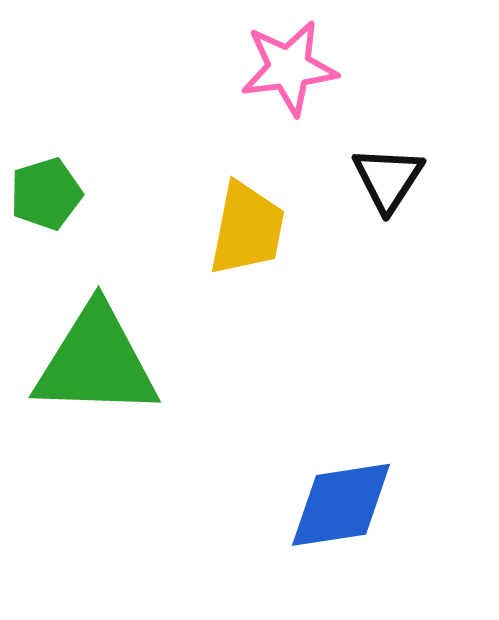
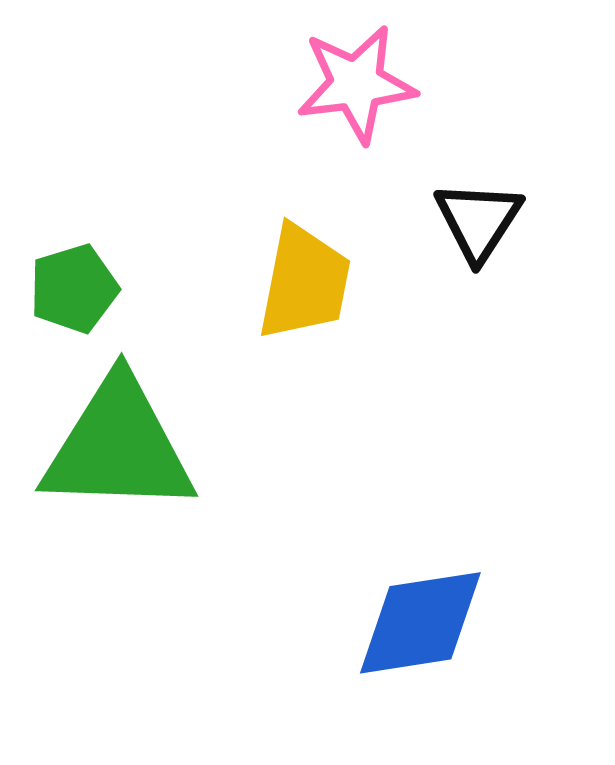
green pentagon: (46, 194) -> (74, 289), moved

